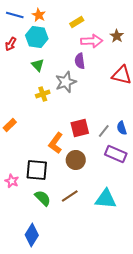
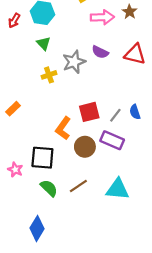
purple semicircle: (80, 61) -> (100, 52), moved, turned -56
purple rectangle: (116, 154) -> (112, 140), moved

